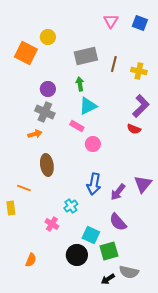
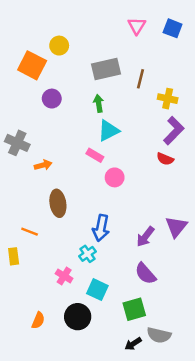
yellow cross: (139, 71) -> (168, 99), moved
purple circle: (48, 89) -> (52, 99), moved
gray cross: (45, 112) -> (17, 143), moved
blue arrow: (94, 184) -> (101, 228), moved
cyan square: (91, 235) -> (97, 290), moved
black circle: (77, 255) -> (78, 317), moved

